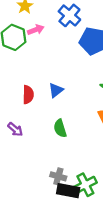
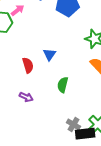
green semicircle: (60, 128) -> (63, 85), turned 49
gray cross: (58, 176) -> (73, 124), turned 32

